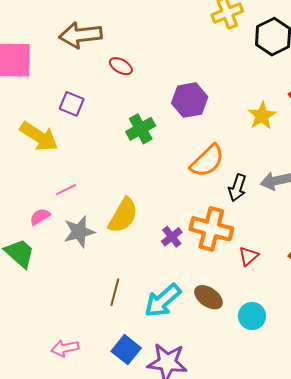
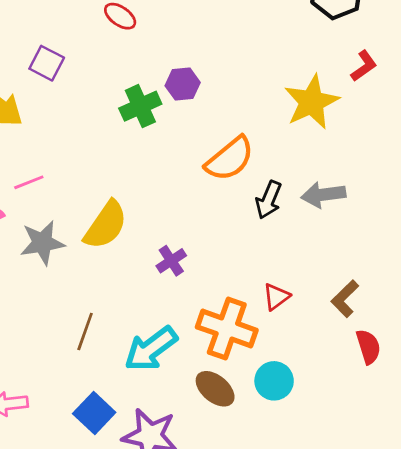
purple hexagon: (190, 100) -> (183, 84), moved, size x0.7
yellow star: (262, 116) -> (312, 102), size x1.4
orange cross: (211, 229) -> (227, 329), moved
brown ellipse: (208, 297) -> (215, 389), moved

